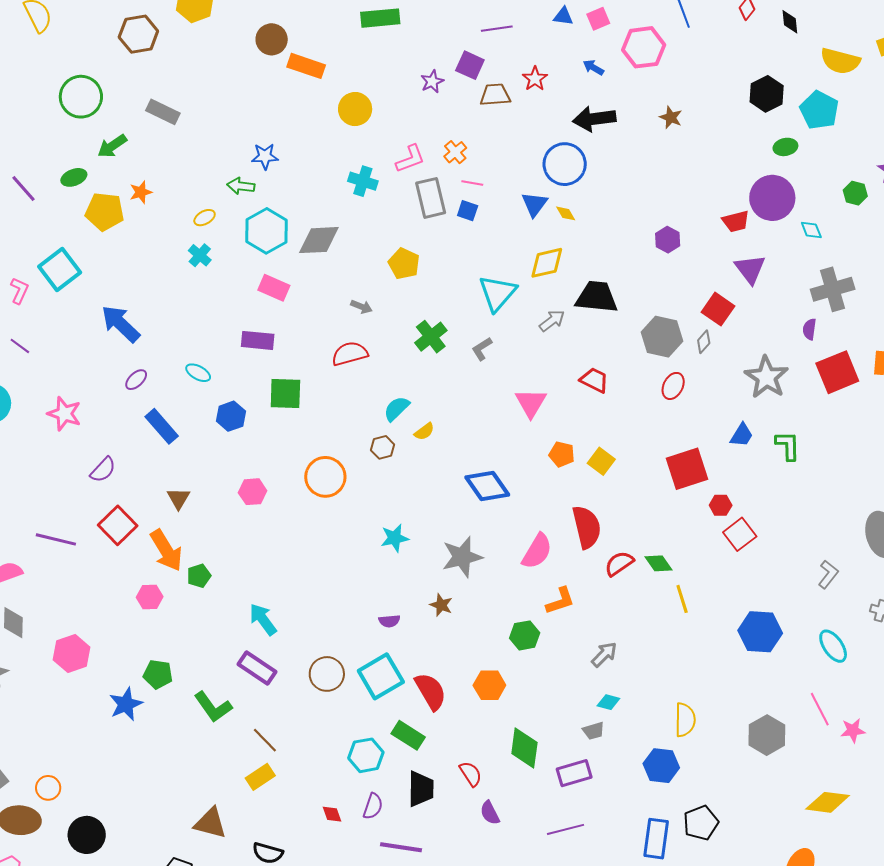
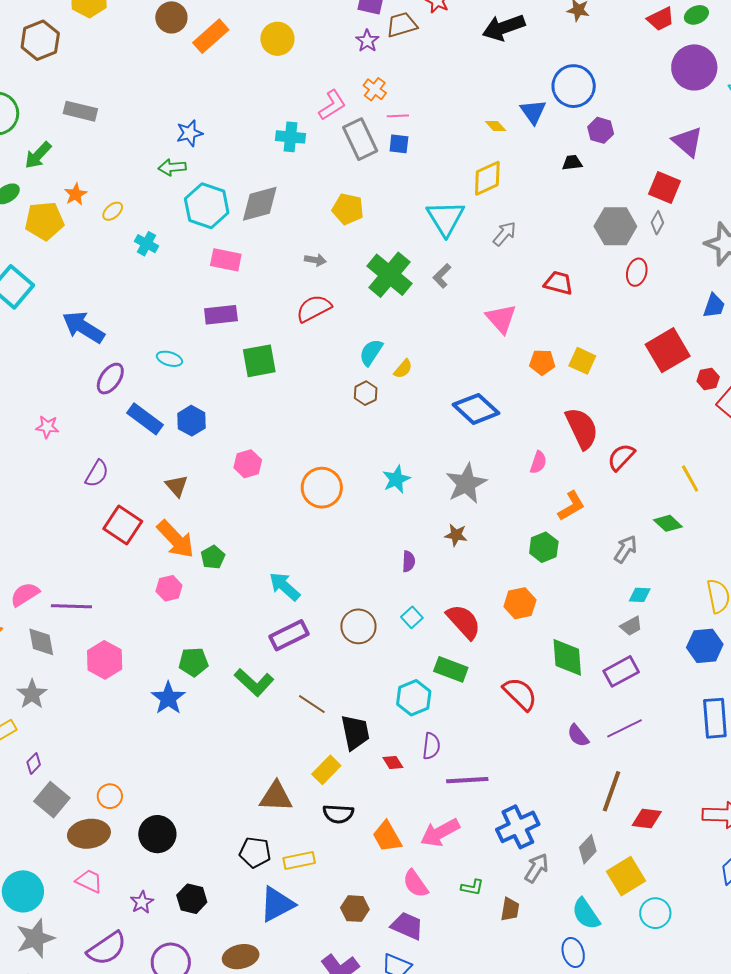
orange rectangle: (306, 66) -> (211, 36), turned -48
purple star: (432, 82) -> (367, 41), moved
yellow circle: (355, 109) -> (277, 39), moved
blue circle: (565, 164) -> (574, 86), moved
blue triangle: (534, 204) -> (533, 112), moved
yellow ellipse: (205, 218) -> (113, 211), moved
red trapezoid: (736, 221) -> (661, 19), moved
black trapezoid: (597, 297) -> (572, 163), moved, size x0.5
green cross: (431, 337) -> (389, 275), size x1.4
purple ellipse: (136, 380) -> (110, 379), size x1.4
pink star: (64, 414) -> (47, 427), size x0.7
blue hexagon: (231, 416) -> (192, 421), moved
orange circle: (325, 477) -> (322, 488), moved
purple line: (56, 539) -> (71, 606), moved
pink semicircle: (537, 551) -> (538, 462), size x0.6
green diamond: (658, 563) -> (668, 523), moved
purple semicircle: (389, 621) -> (409, 561), turned -70
purple rectangle: (257, 668) -> (289, 635), turned -48
cyan square: (381, 676) -> (412, 617), size x0.5
red semicircle: (471, 774) -> (520, 694), size x1.4
yellow rectangle: (260, 777) -> (326, 770), moved
black trapezoid: (421, 789) -> (355, 732), moved
purple semicircle: (490, 813) -> (578, 736), moved

